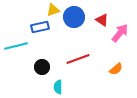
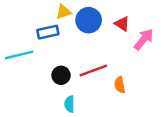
black circle: (42, 67) -> (61, 75), moved
orange semicircle: (116, 69) -> (120, 85), moved, turned 120

